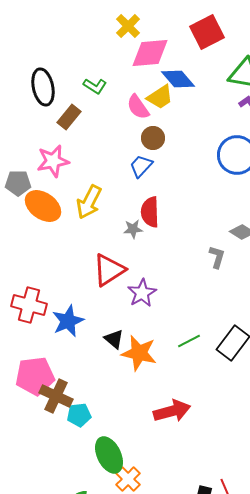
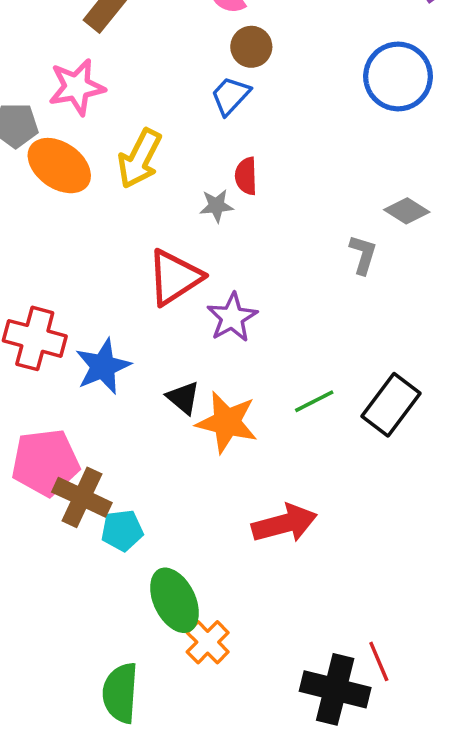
red semicircle: (150, 212) -> (246, 176), size x0.7

